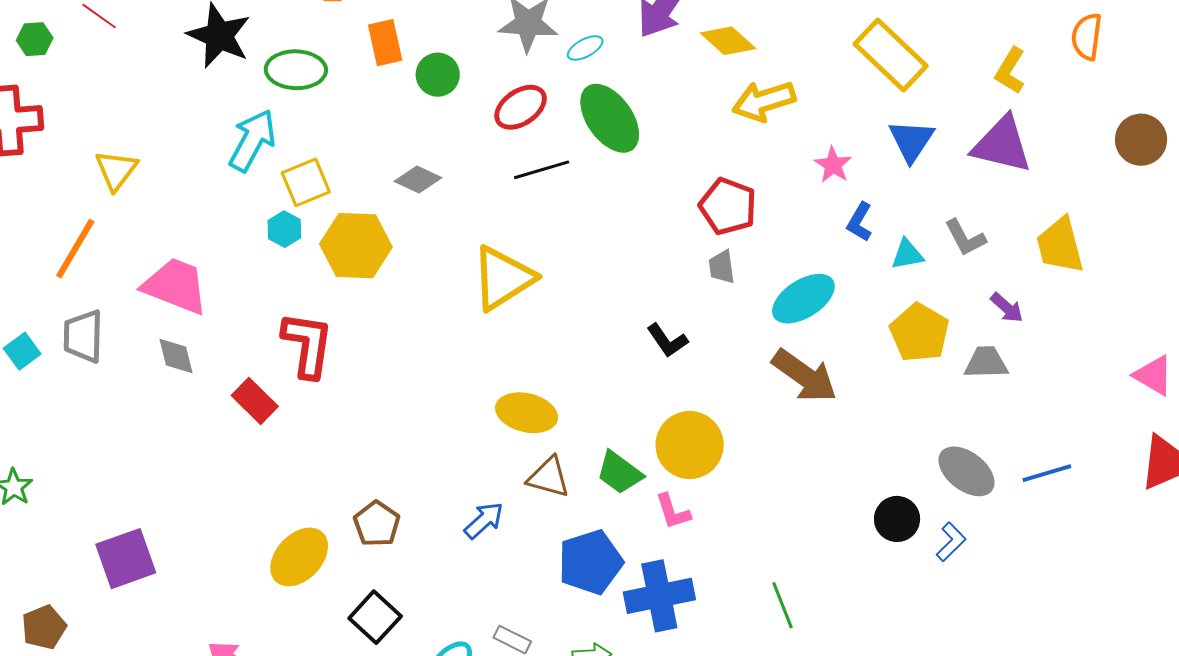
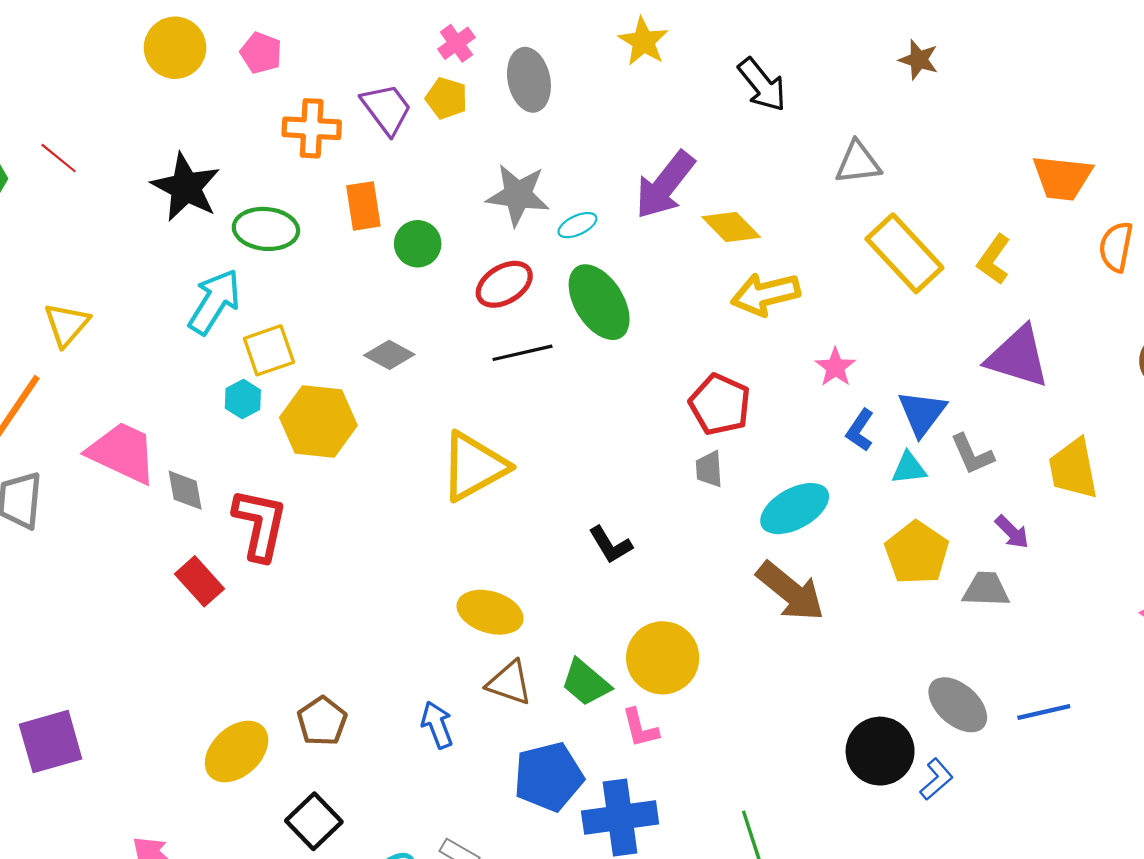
yellow L-shape: (1010, 71) -> (994, 259), moved
blue triangle: (911, 141) -> (922, 413), moved
black L-shape: (667, 340) -> (610, 545), moved
gray diamond: (176, 356) -> (185, 490), moved
black circle: (897, 519) -> (880, 751), size x1.4
blue arrow: (484, 520) -> (437, 725), turned -72

